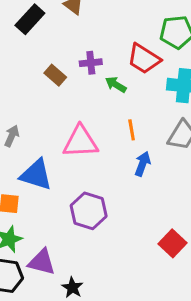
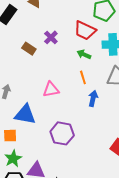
purple cross: (91, 63) -> (51, 37), turned -32
green arrow: (116, 85) -> (84, 54), moved
pink triangle: (81, 142) -> (51, 89), size x0.7

